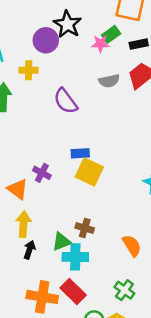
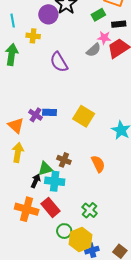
pink star: (100, 44) -> (104, 38), moved
gray semicircle: (109, 81) -> (94, 50), turned -35
blue rectangle: (80, 153) -> (49, 112), moved
yellow square: (89, 172) -> (84, 116), moved
orange semicircle: (132, 246) -> (98, 164), moved
black arrow: (29, 250) -> (36, 181), moved

